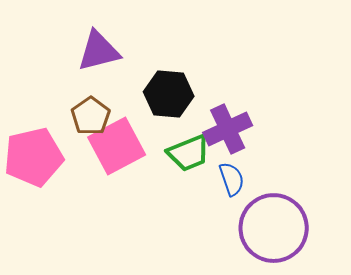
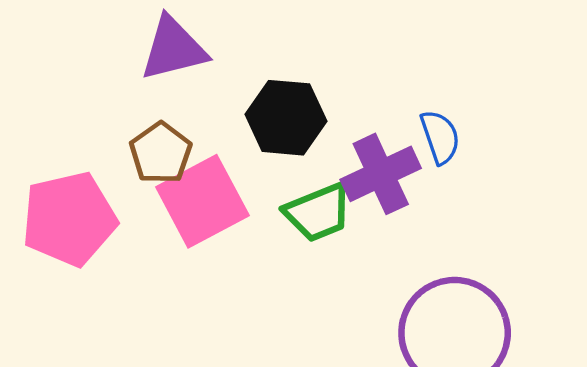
blue semicircle: (232, 179) -> (440, 137), moved

